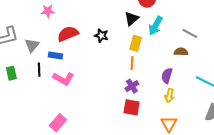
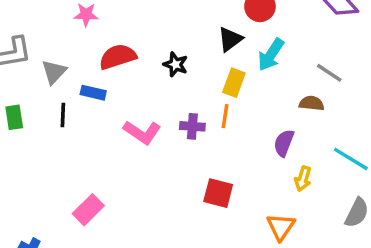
pink L-shape: (63, 79) -> (142, 132), moved
purple cross: (132, 86) -> (192, 126), moved, turned 32
yellow arrow: (169, 96) -> (303, 179), moved

